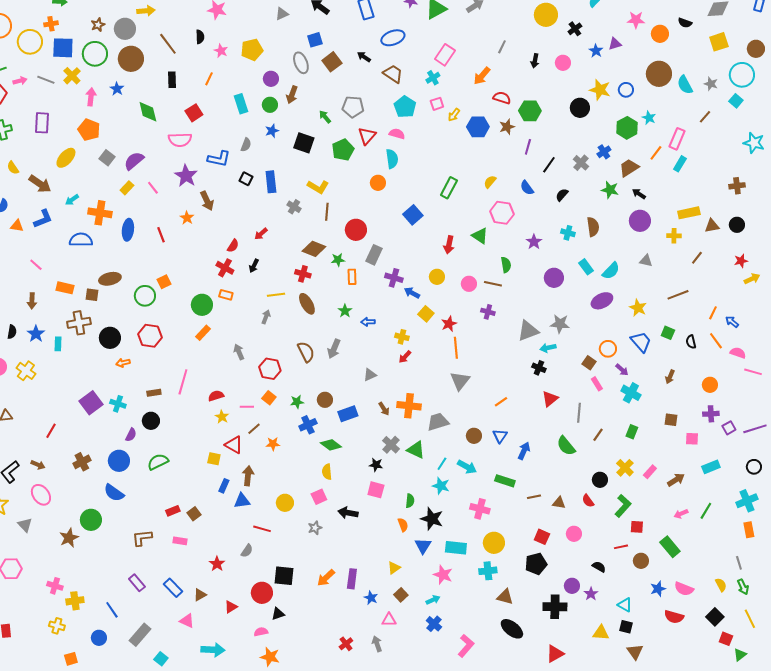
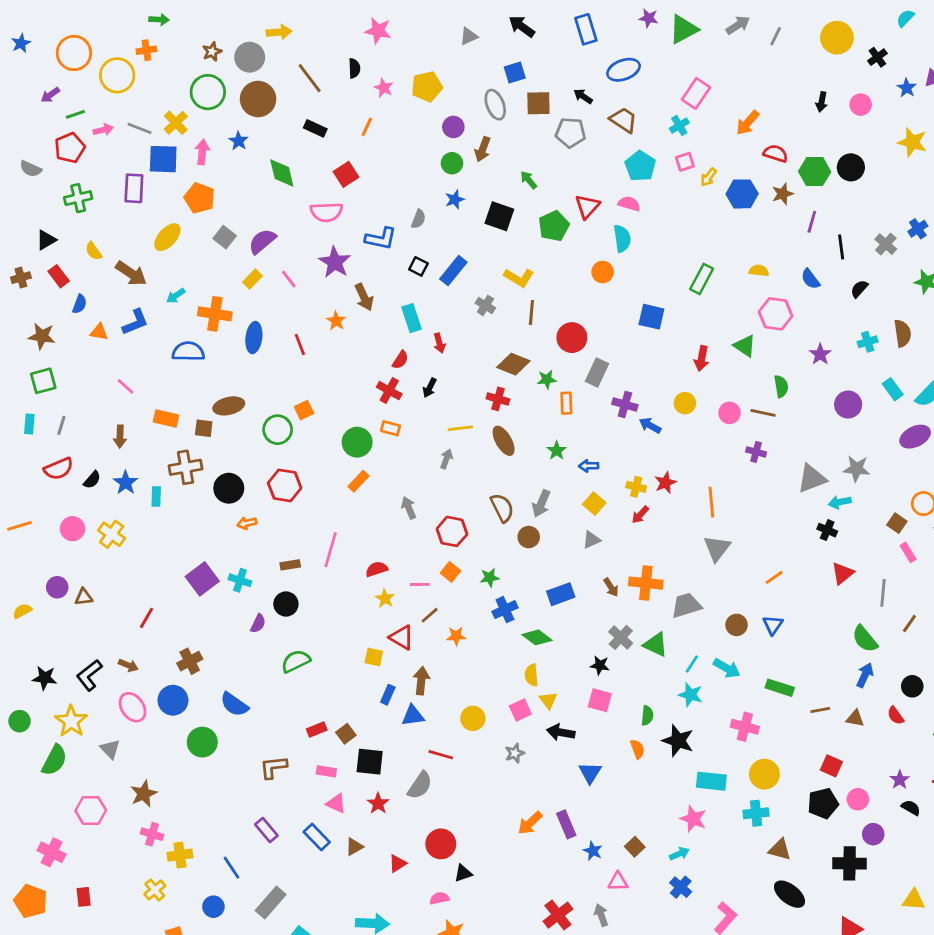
gray line: (502, 47) -> (776, 36), moved
blue square: (63, 48) -> (163, 159), moved
brown square: (332, 62) -> (538, 103), turned 36
black rectangle: (172, 80) -> (315, 128), turned -63
cyan rectangle: (241, 104) -> (411, 318), moved
gray pentagon: (353, 107) -> (571, 133), moved
black circle: (580, 108) -> (851, 167), moved
black line: (549, 165) -> (841, 247), turned -42
blue rectangle: (271, 182) -> (453, 271), turned 45
yellow semicircle: (490, 182) -> (759, 271), turned 56
blue square: (413, 215) -> (651, 317), turned -36
cyan cross: (568, 233) -> (868, 342), turned -32
red arrow: (261, 234) -> (439, 343), turned -64
yellow square: (426, 314) -> (594, 504), moved
red star: (449, 324) -> (665, 483), moved
black semicircle: (12, 332) -> (92, 480), turned 32
brown circle: (325, 400) -> (529, 537), moved
blue arrow: (524, 451) -> (865, 675), moved
blue circle: (119, 461) -> (173, 700), moved
pink circle: (574, 534) -> (858, 799), moved
brown star: (69, 538) -> (144, 794), moved
blue triangle: (423, 546) -> (590, 773), moved
gray semicircle: (247, 551) -> (420, 785), size x1.5
yellow triangle: (394, 568) -> (548, 700), moved, turned -32
black square: (284, 576) -> (370, 762), moved
purple rectangle: (352, 579) -> (566, 824), turned -30
purple star: (591, 594) -> (900, 780), moved
pink triangle: (187, 621) -> (336, 803), moved
yellow cross: (57, 626) -> (155, 890), turned 35
red cross: (346, 644) -> (558, 915), size x1.5

